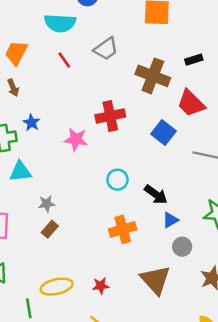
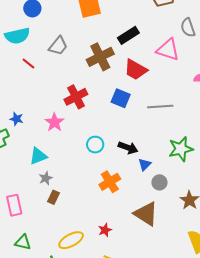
black rectangle: (194, 60) -> (128, 35), size x1.5
brown cross: (153, 76) -> (100, 57), turned -32
pink star: (76, 139) -> (54, 122), turned -30
cyan triangle: (20, 172) -> (38, 156), moved

